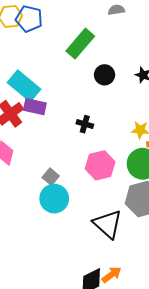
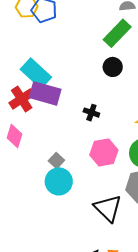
green rectangle: (80, 44) -> (117, 33), moved
purple rectangle: (35, 107) -> (45, 93), size x1.4

